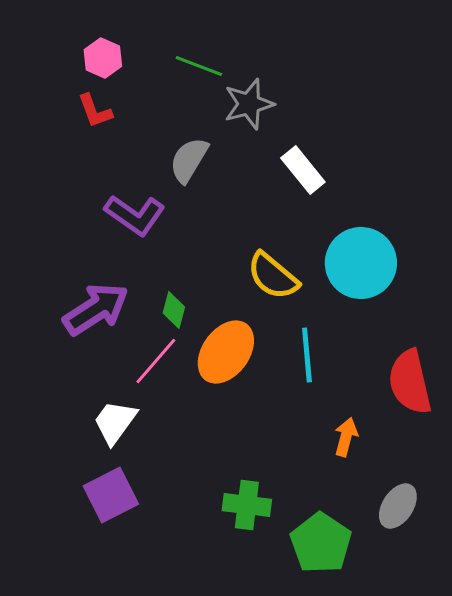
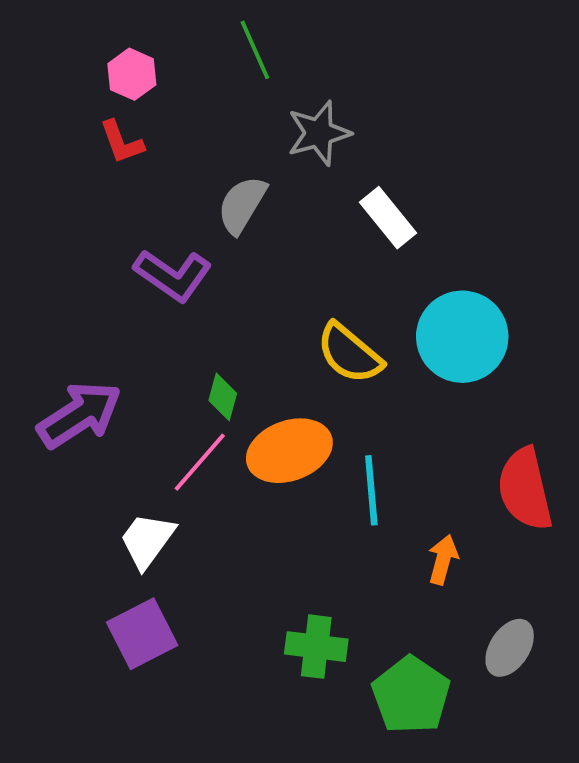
green line: (199, 66) -> (255, 50), moved, turned 45
purple arrow: (96, 309) -> (79, 415), moved
orange ellipse: (226, 352) -> (289, 451), turned 34
cyan line: (307, 355) -> (371, 490), moved

